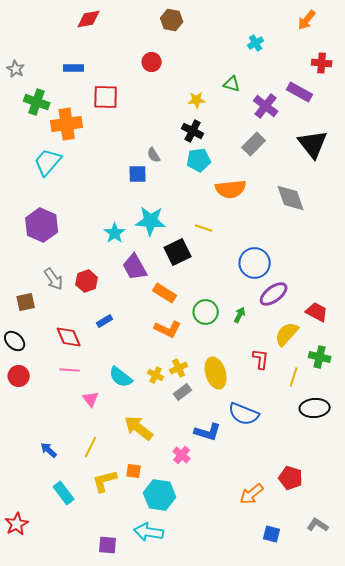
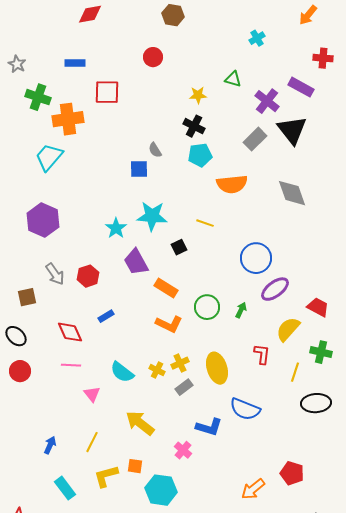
black triangle: (313, 144) -> (292, 130), moved
black square: (178, 252) -> (179, 247), size x0.6
blue arrow: (49, 450) -> (50, 445), turned 72

